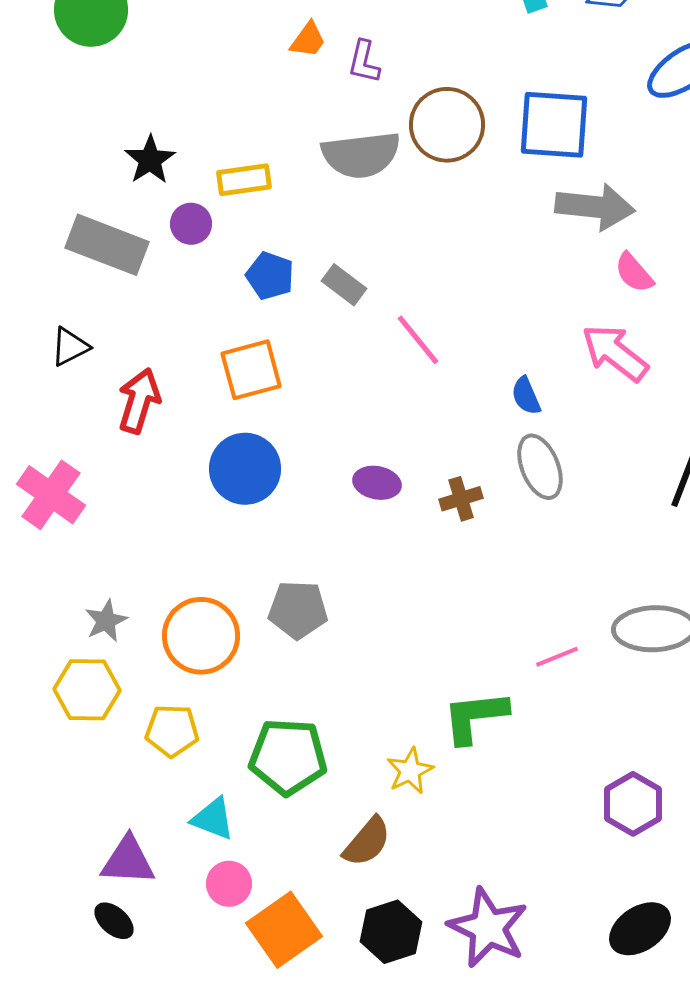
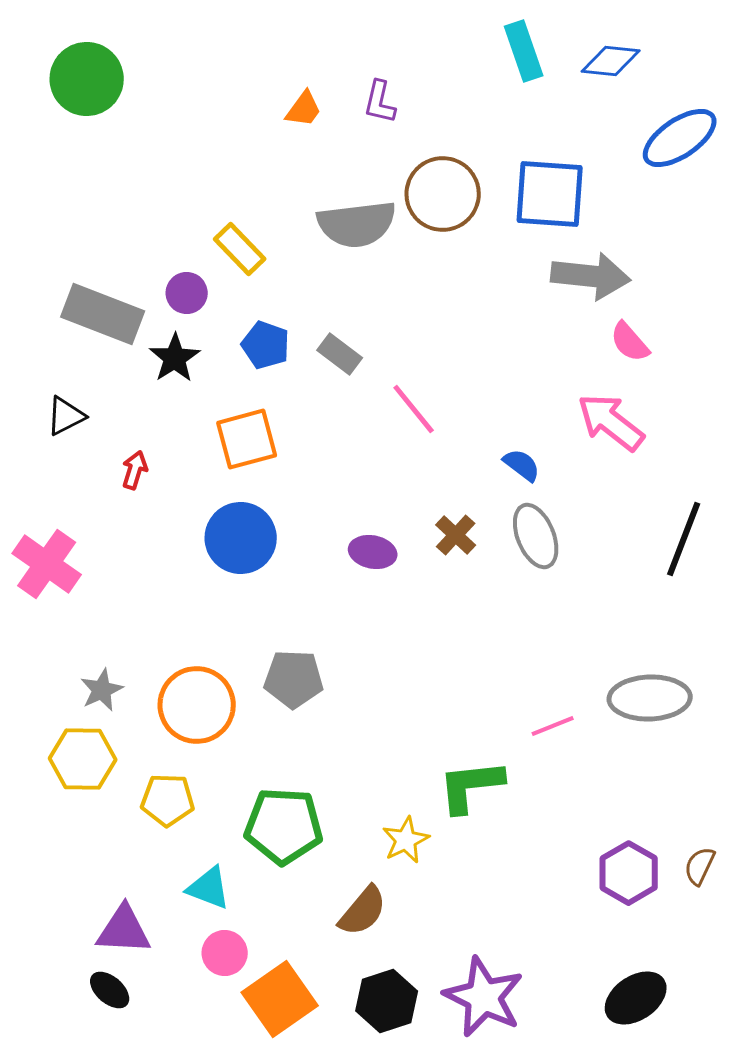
purple L-shape: (364, 62) -> (380, 102), moved
black star: (150, 160) -> (175, 358), moved
yellow rectangle: (244, 180) -> (240, 249), turned 54
blue semicircle: (526, 396) -> (522, 465), turned 150
red arrow: (139, 401) -> (135, 470), size x0.6
brown cross: (461, 499) -> (456, 535), moved, turned -30

